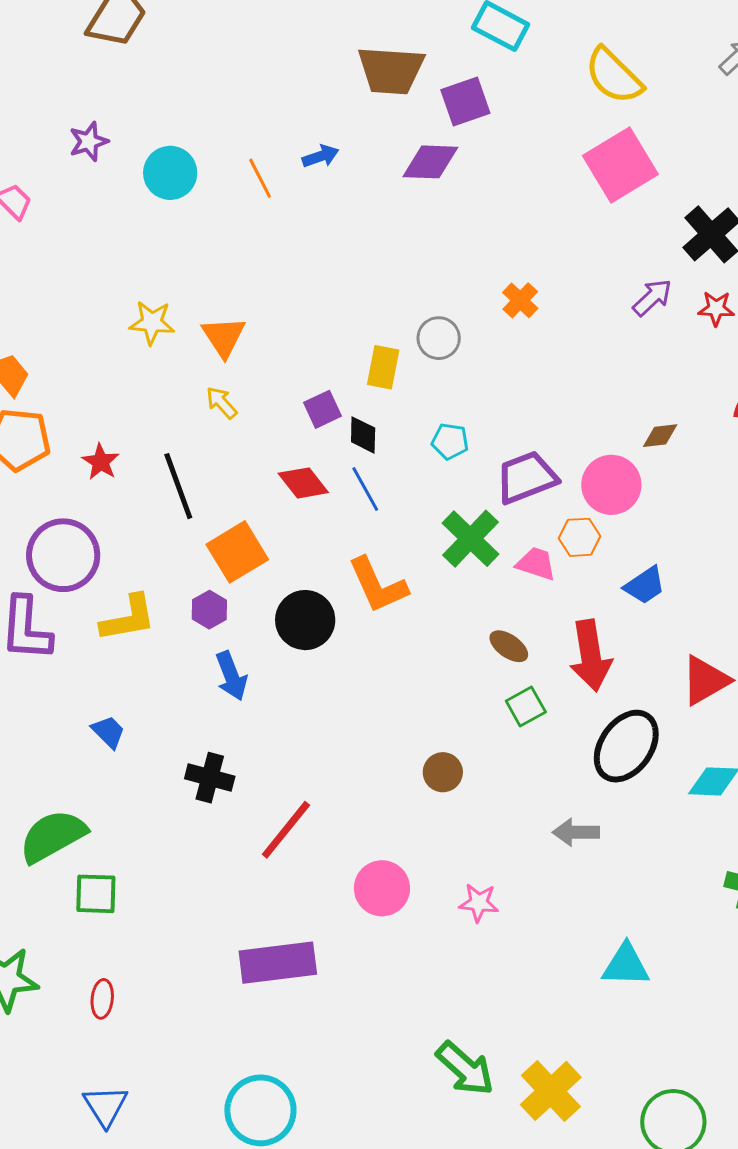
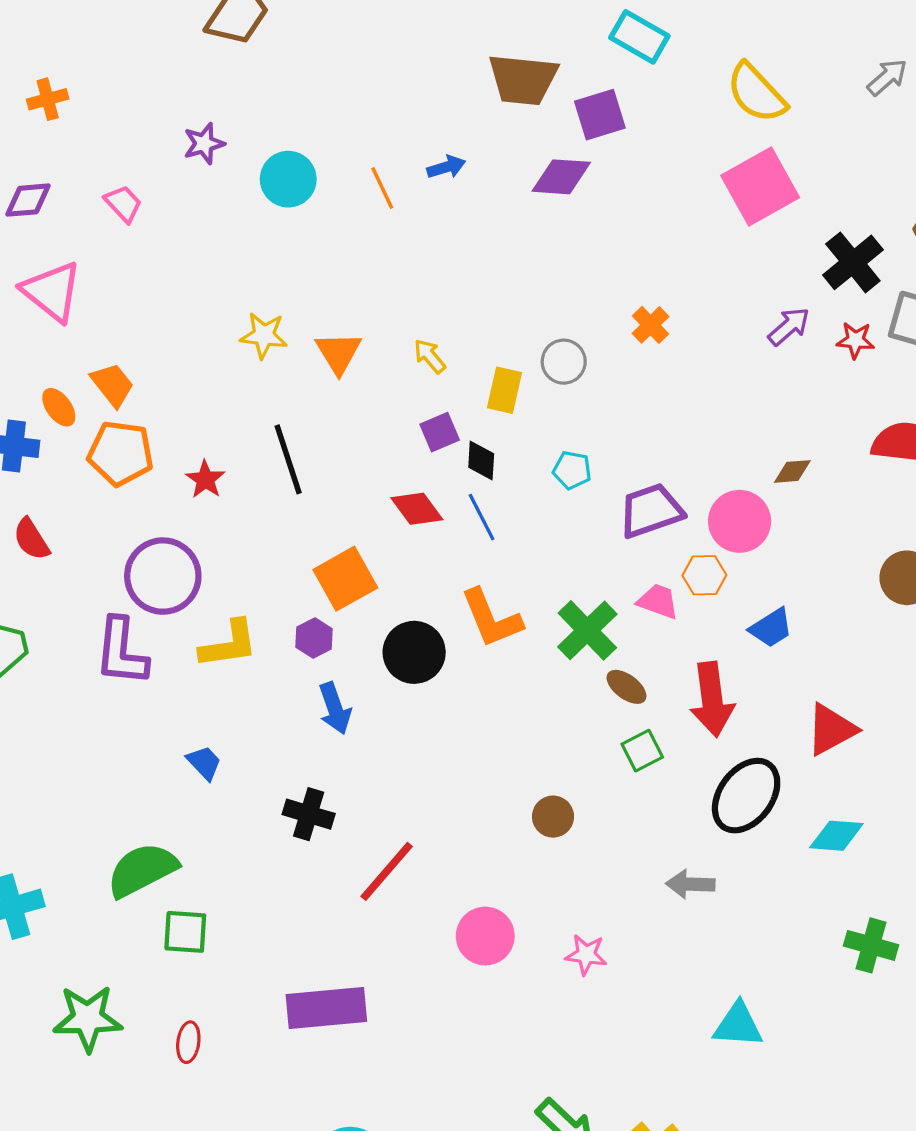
yellow arrow: (222, 403) -> (430, 356), moved
black line: (178, 486) -> (288, 459), moved
green cross: (470, 539) -> (587, 630), moved
purple rectangle: (278, 963) -> (326, 1008), moved

